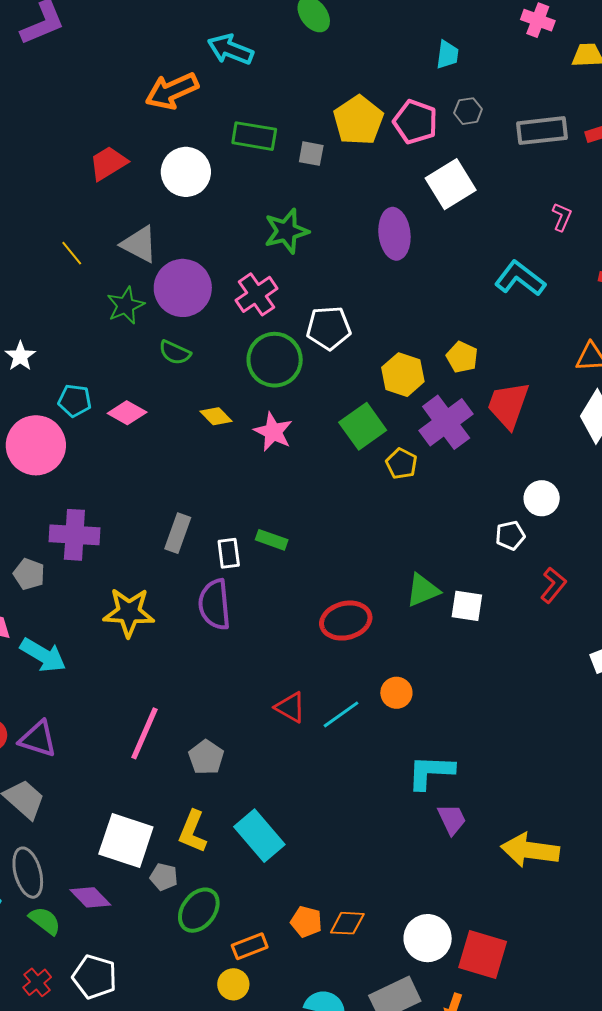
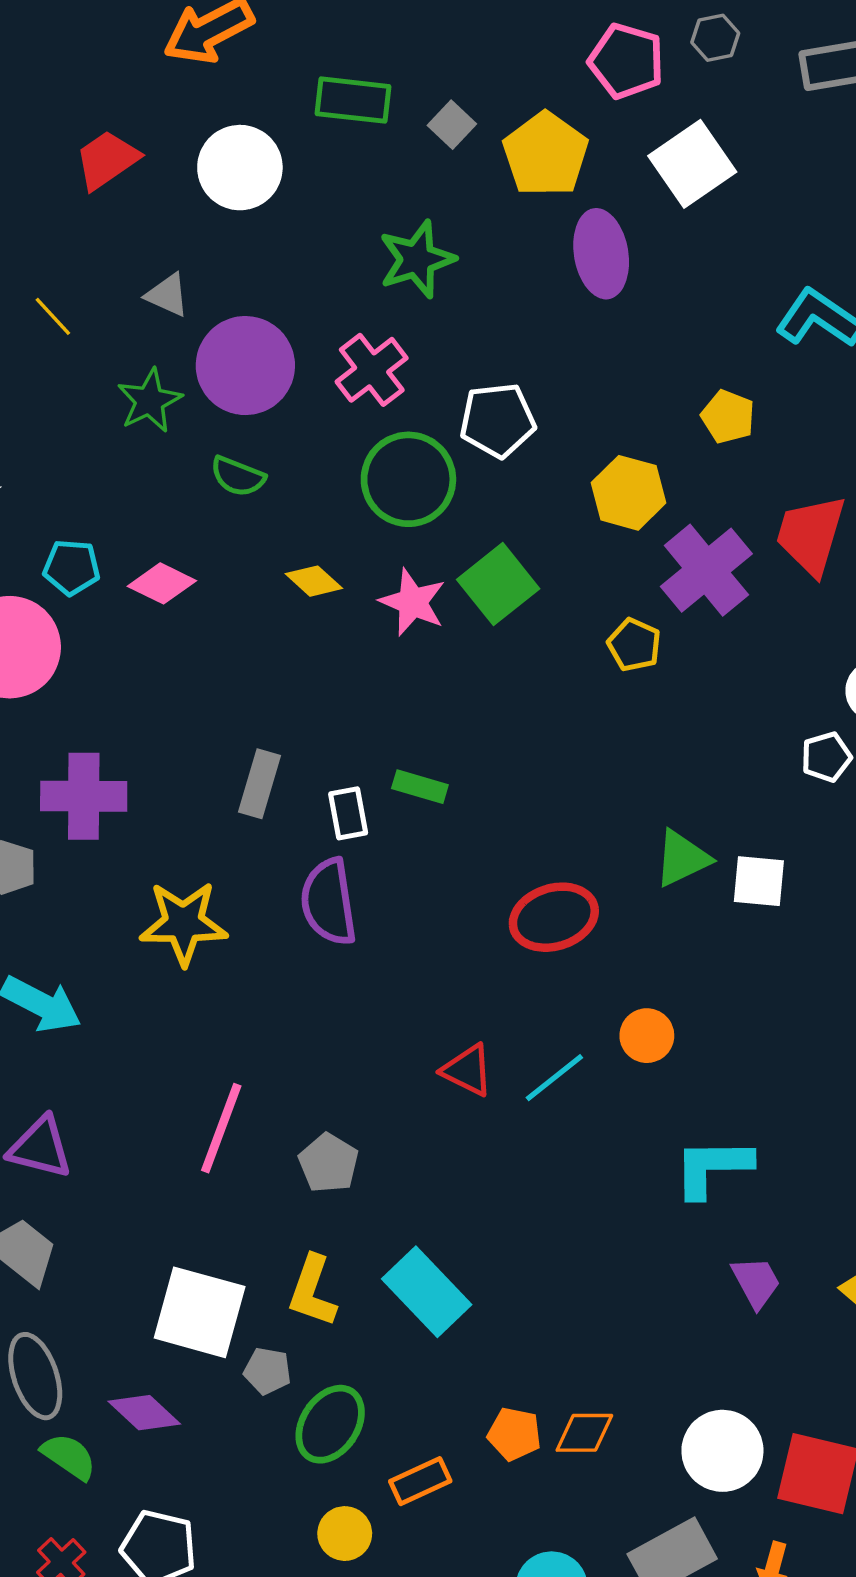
yellow pentagon: (358, 120) -> (546, 154), moved
gray square: (311, 154) -> (452, 125), turned 36
gray triangle: (139, 244) -> (167, 295), size x0.7
yellow pentagon: (462, 357) -> (728, 417), moved
green square: (363, 426) -> (498, 584), moved
purple trapezoid: (452, 819) -> (756, 1282), moved
yellow circle: (233, 984) -> (345, 1534), moved

